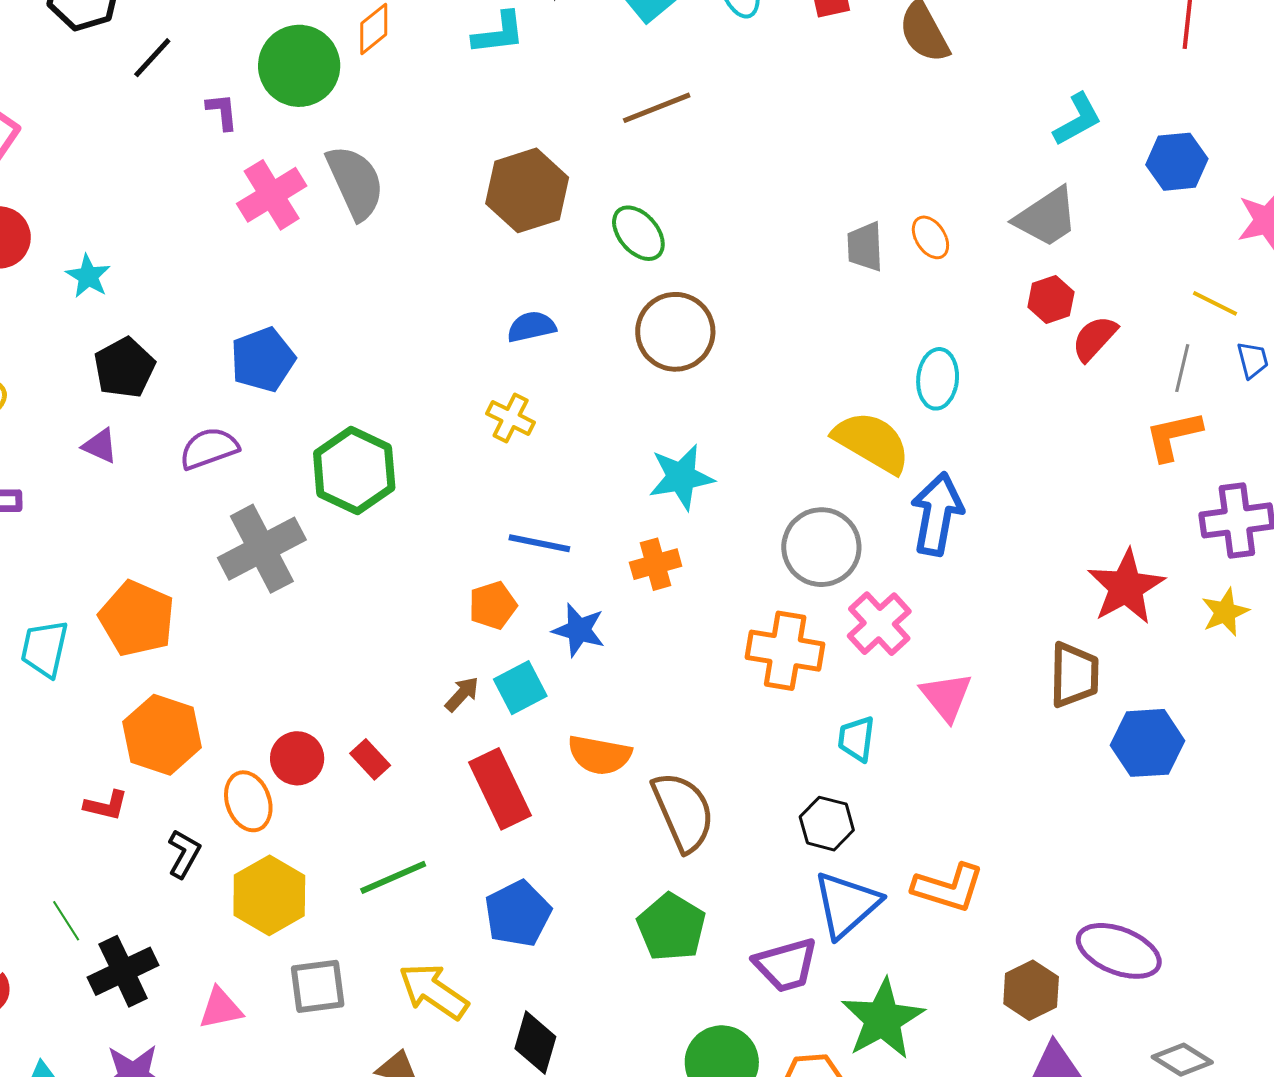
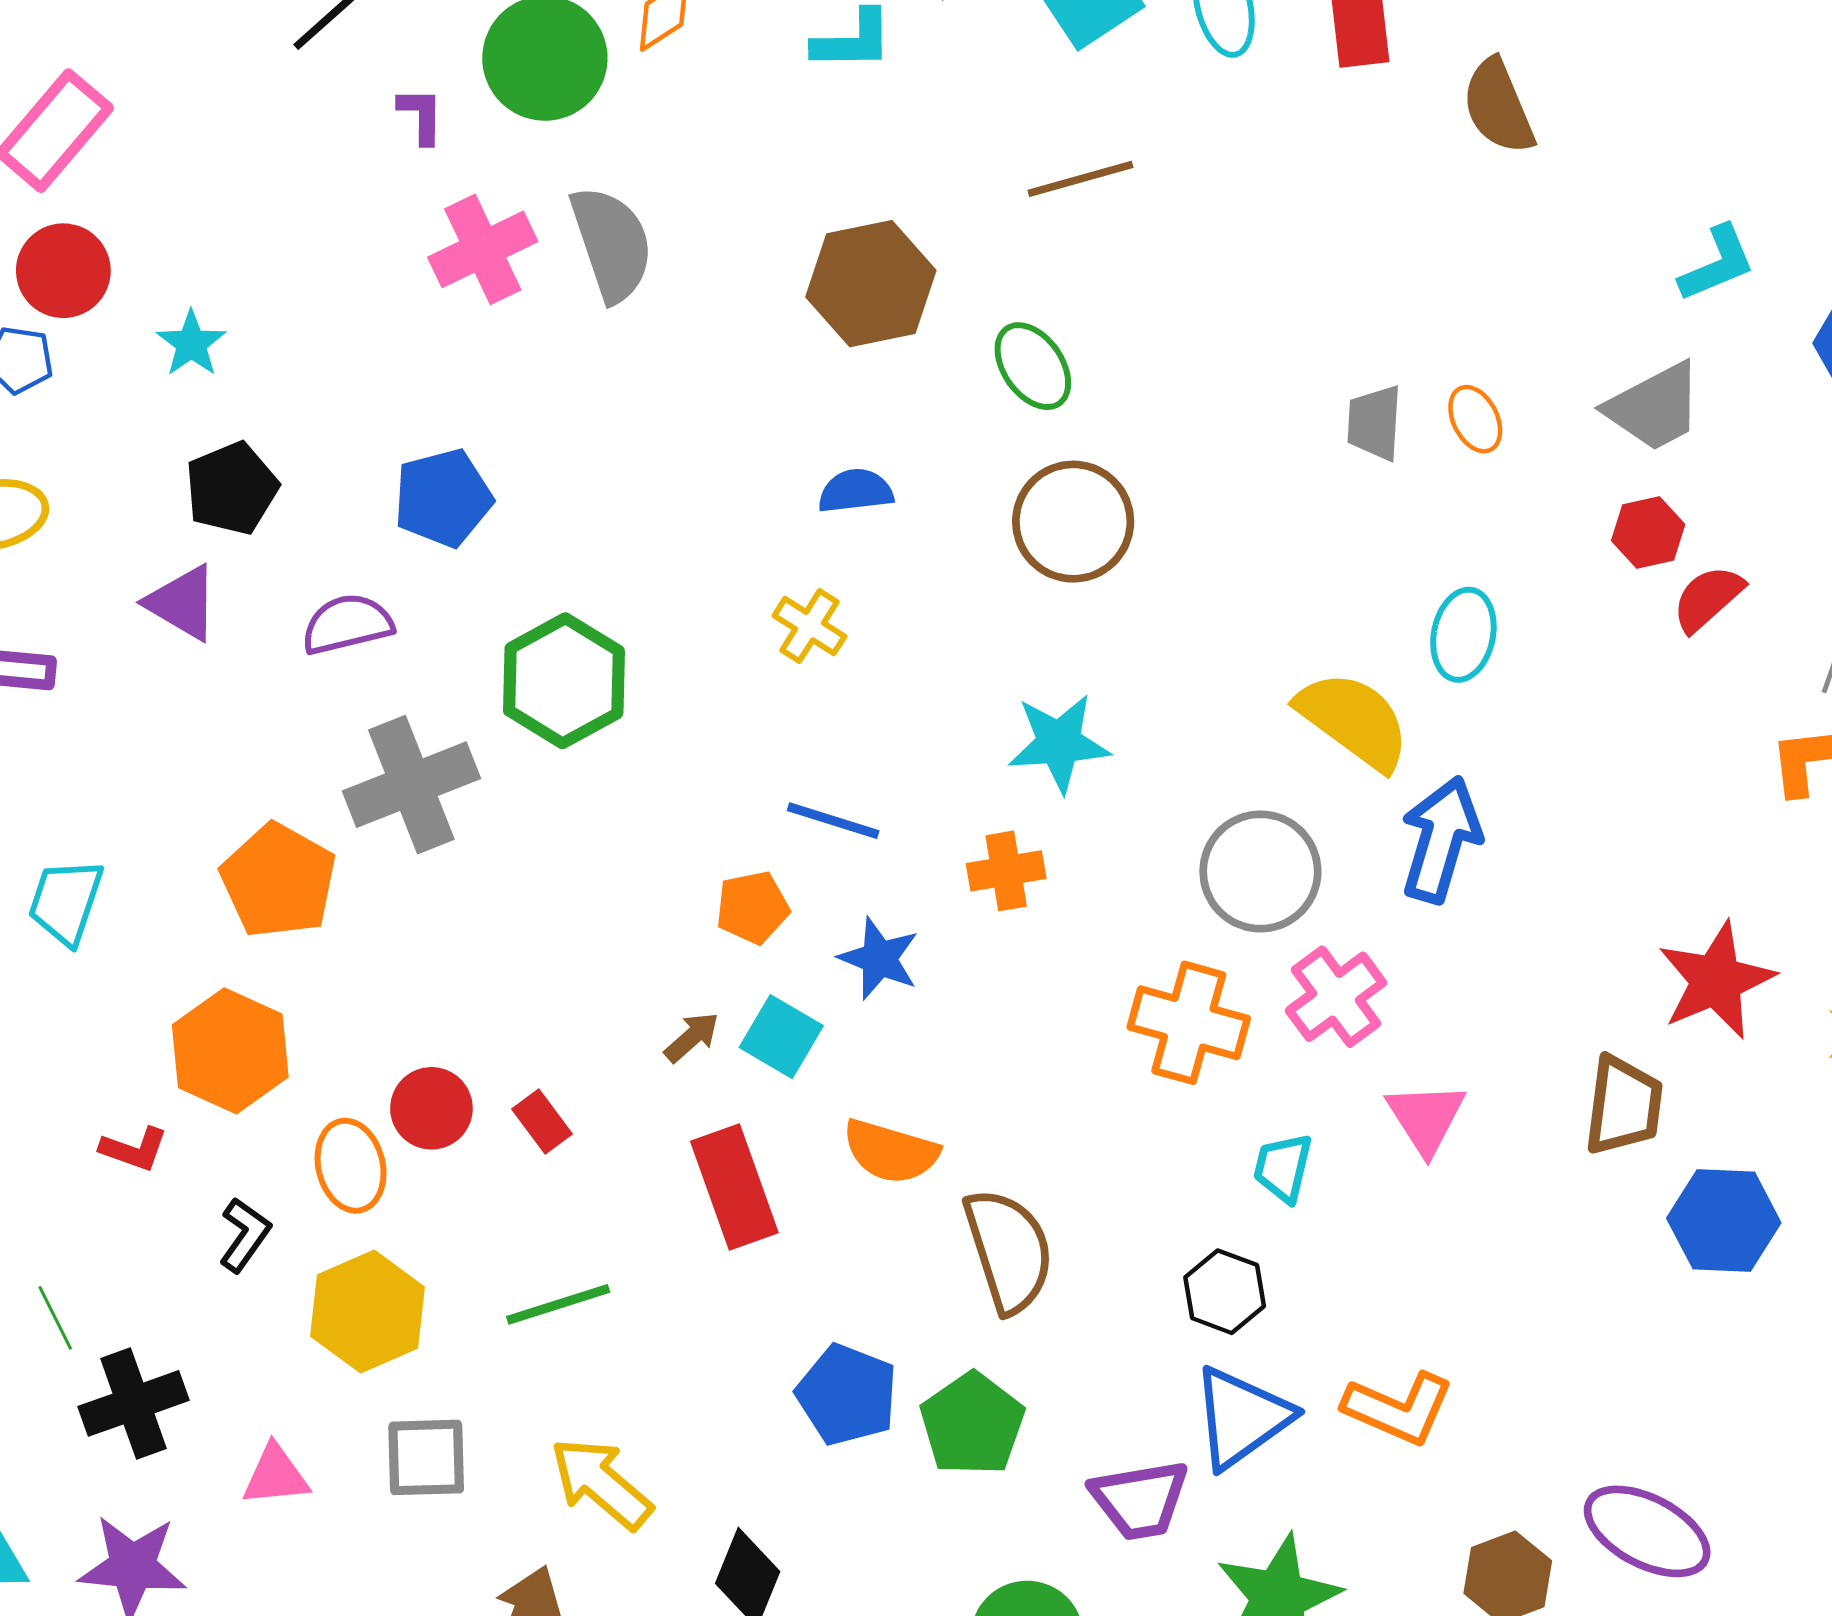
purple triangle: (100, 446) -> (182, 603), size x1.4
orange pentagon: (137, 619) -> (279, 881), moved
cyan square: (520, 688) -> (781, 1037), turned -38
blue pentagon: (518, 914) -> (847, 1395), moved, turned -30

